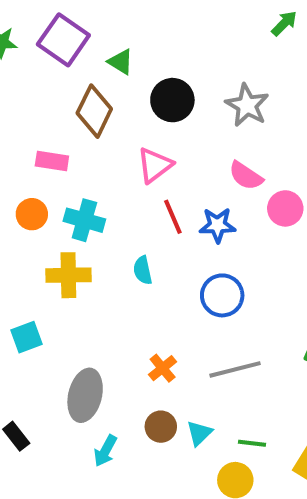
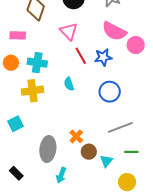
pink triangle: (155, 165) -> (69, 31), turned -30
pink semicircle: (246, 176) -> (114, 31), size x1.4
orange cross: (163, 368) -> (76, 136), moved
brown circle: (161, 427) -> (89, 152), moved
green line: (252, 443) -> (131, 152), moved

